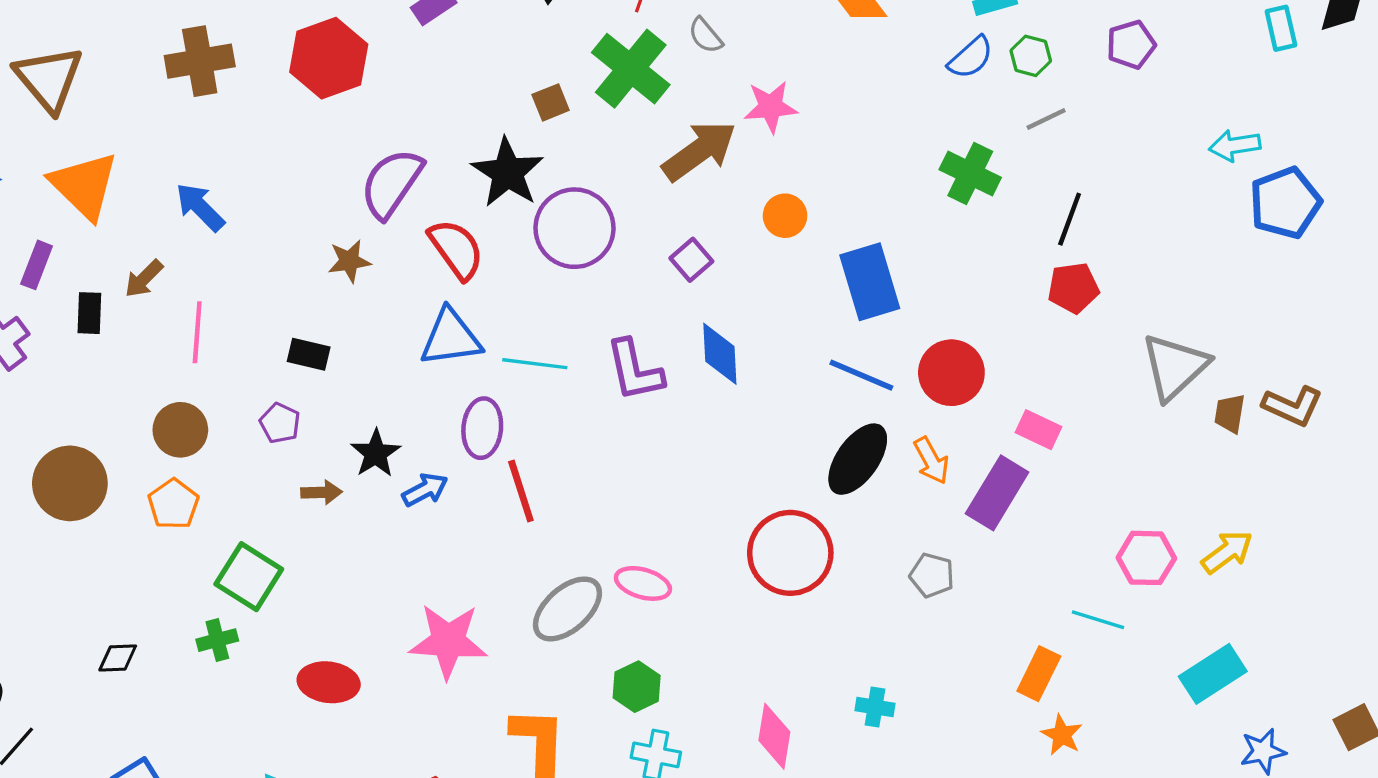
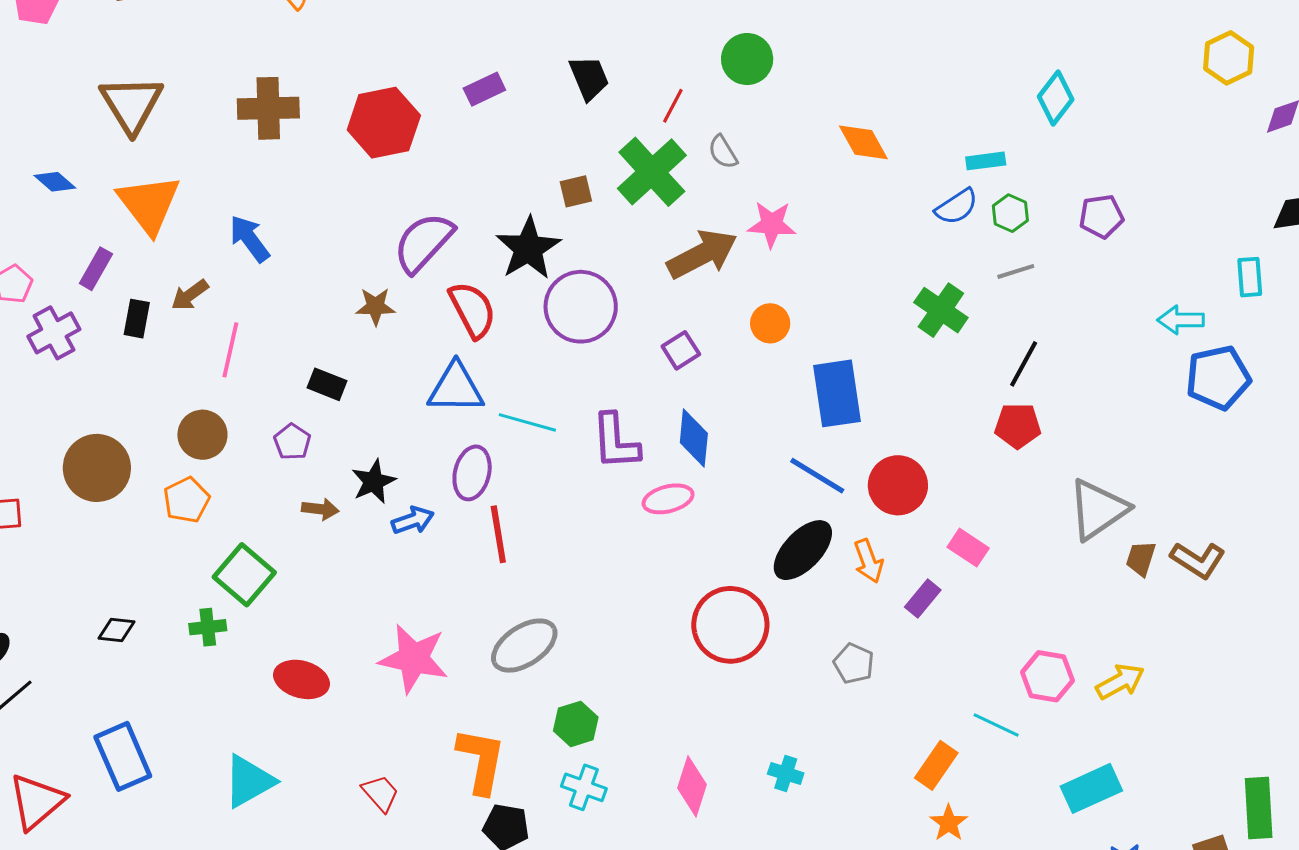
cyan rectangle: (1281, 28) -> (1250, 277), moved
purple rectangle: (997, 493) -> (923, 599), size x0.6
pink ellipse: (643, 583) -> (668, 499), moved, turned -39

